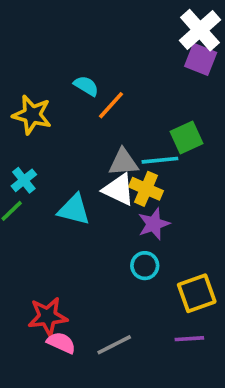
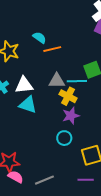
orange line: (111, 105) -> (52, 49), turned 30
white triangle: (119, 190) -> (24, 85), moved, turned -36

